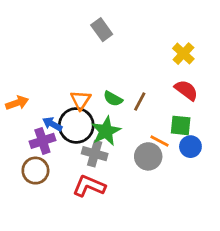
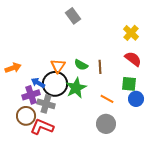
brown line: (140, 101) -> (100, 67), turned -32
orange line: (159, 141) -> (107, 99), moved
gray cross: (95, 154) -> (46, 104), moved
gray circle: (148, 156) -> (106, 124), moved
red L-shape: (89, 186) -> (42, 127), moved

